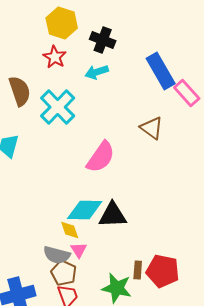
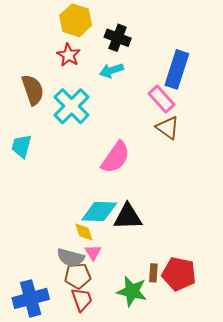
blue rectangle: (161, 71) -> (177, 69), turned 48
pink rectangle: (187, 93) -> (162, 99), moved
brown pentagon: (64, 273) -> (78, 276), turned -30

